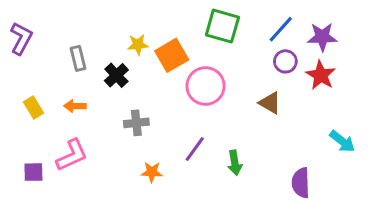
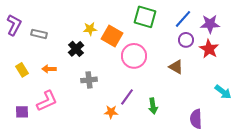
orange square: (172, 55) -> (112, 36), turned -30
gray rectangle: (78, 58) -> (39, 34), moved, turned -63
orange star: (152, 172) -> (111, 112), moved

